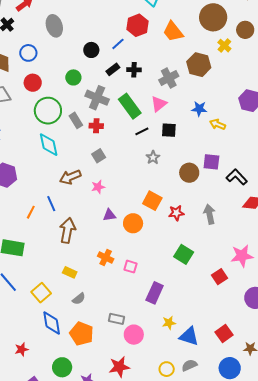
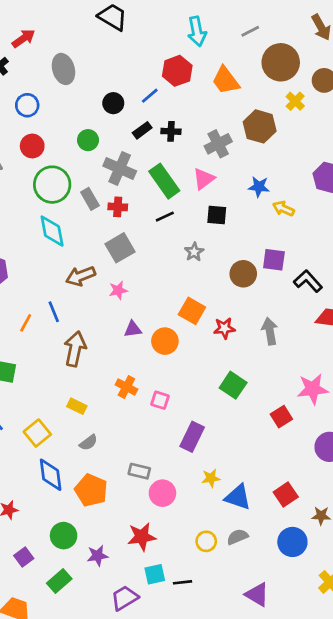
black line: (142, 131) -> (165, 217), moved
gray square: (99, 156) -> (120, 248), size x1.5

